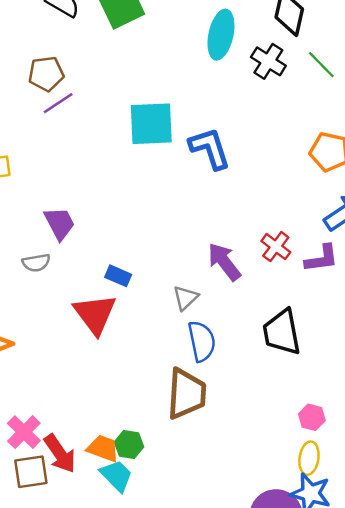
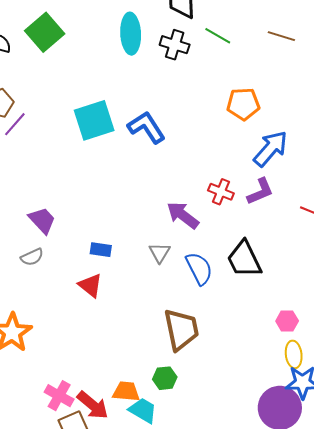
red triangle: (95, 314) -> (90, 285), size x0.7
blue semicircle: (202, 341) -> (199, 268), moved
green hexagon: (129, 444) -> (165, 378), moved

